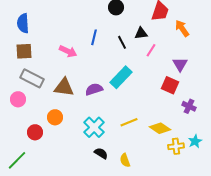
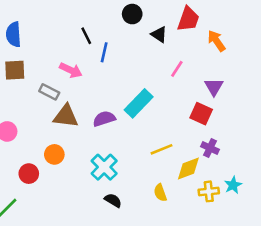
black triangle: (141, 33) -> (159, 34), moved, turned 40
black line: (122, 42) -> (86, 36), moved
gray rectangle: (32, 78) -> (49, 92), moved, size x0.7
purple cross: (189, 106) -> (210, 148), moved
yellow line: (129, 122) -> (162, 149), moved
yellow diamond: (160, 128) -> (188, 168), turned -55
yellow semicircle: (125, 160) -> (160, 193), moved

